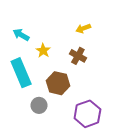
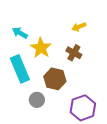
yellow star: (43, 51) -> (41, 48), size x1.5

